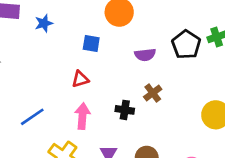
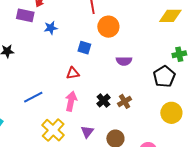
black pentagon: (186, 45) -> (164, 77), moved
brown cross: (153, 93) -> (125, 101), moved
black cross: (125, 110) -> (103, 101), turned 32

